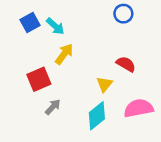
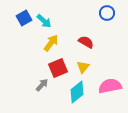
blue circle: (123, 14) -> (107, 13), moved
red semicircle: (126, 64) -> (86, 42), moved
red square: (39, 79) -> (58, 68), moved

